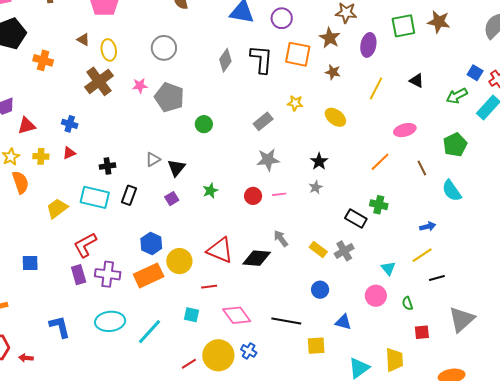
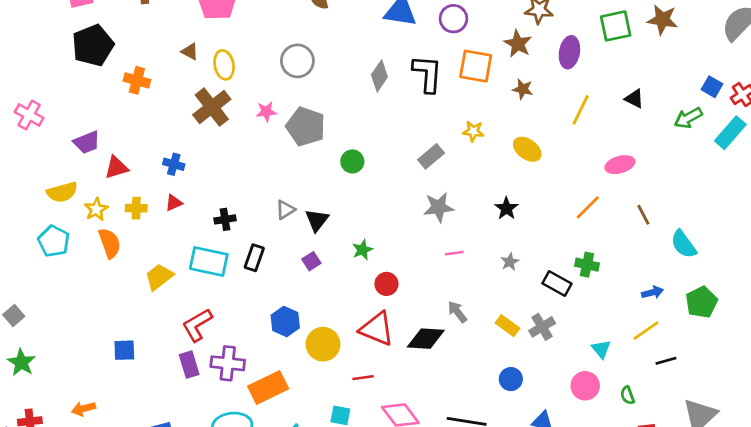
green pentagon: (455, 145) -> (701, 302), moved
gray star: (316, 187) -> (510, 262), moved
red circle: (253, 196) -> (386, 284), moved
orange rectangle: (149, 275) -> (268, 387), moved

